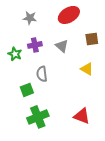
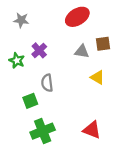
gray star: (30, 18) -> (21, 20), moved
purple cross: (35, 45) -> (39, 50), turned -32
gray triangle: (62, 46) -> (82, 52), moved, turned -32

